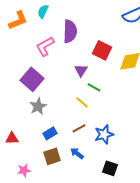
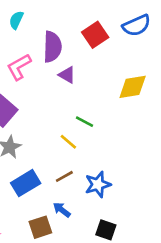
red square: (102, 50) -> (95, 35), moved, turned 30
purple triangle: (81, 70) -> (67, 75), moved, turned -32
blue rectangle: (50, 133) -> (26, 183), size x1.5
brown square: (52, 156) -> (40, 227), moved

